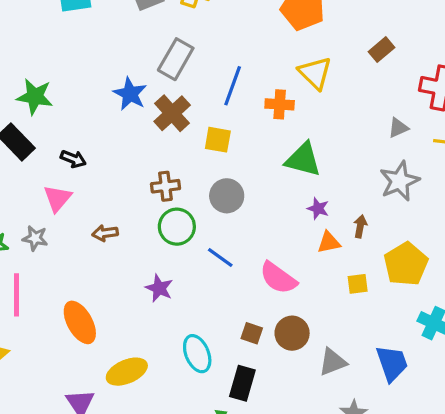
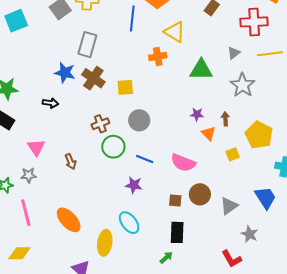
blue line: (233, 86) -> (132, 19), moved
black arrow: (73, 159) -> (50, 103), moved
green triangle: (303, 160) -> (201, 70), moved
brown arrow: (105, 233) -> (71, 161), turned -91
orange triangle: (329, 242) -> (209, 133), turned -49
purple star: (159, 288) -> (134, 185), moved
cyan ellipse: (197, 354) -> (129, 223), moved
yellow ellipse: (127, 372) -> (105, 243), turned -45

